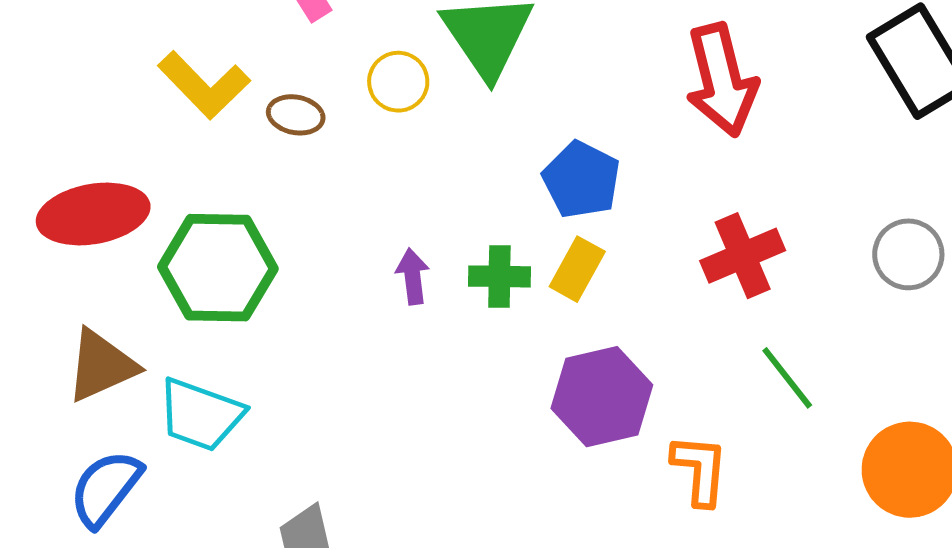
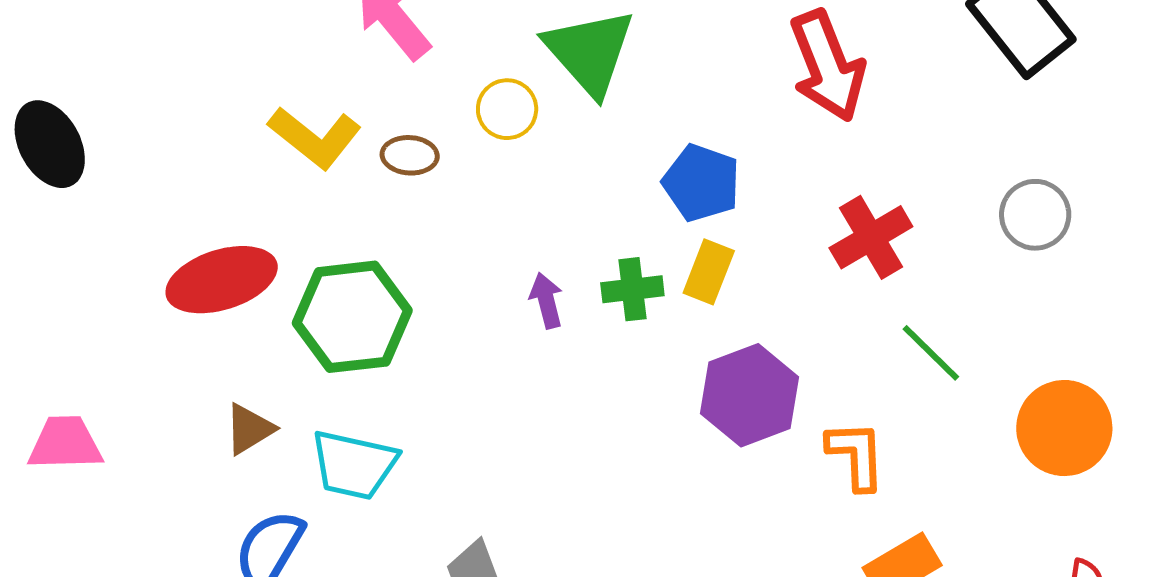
brown triangle: (101, 366) -> (249, 429), size x0.7

